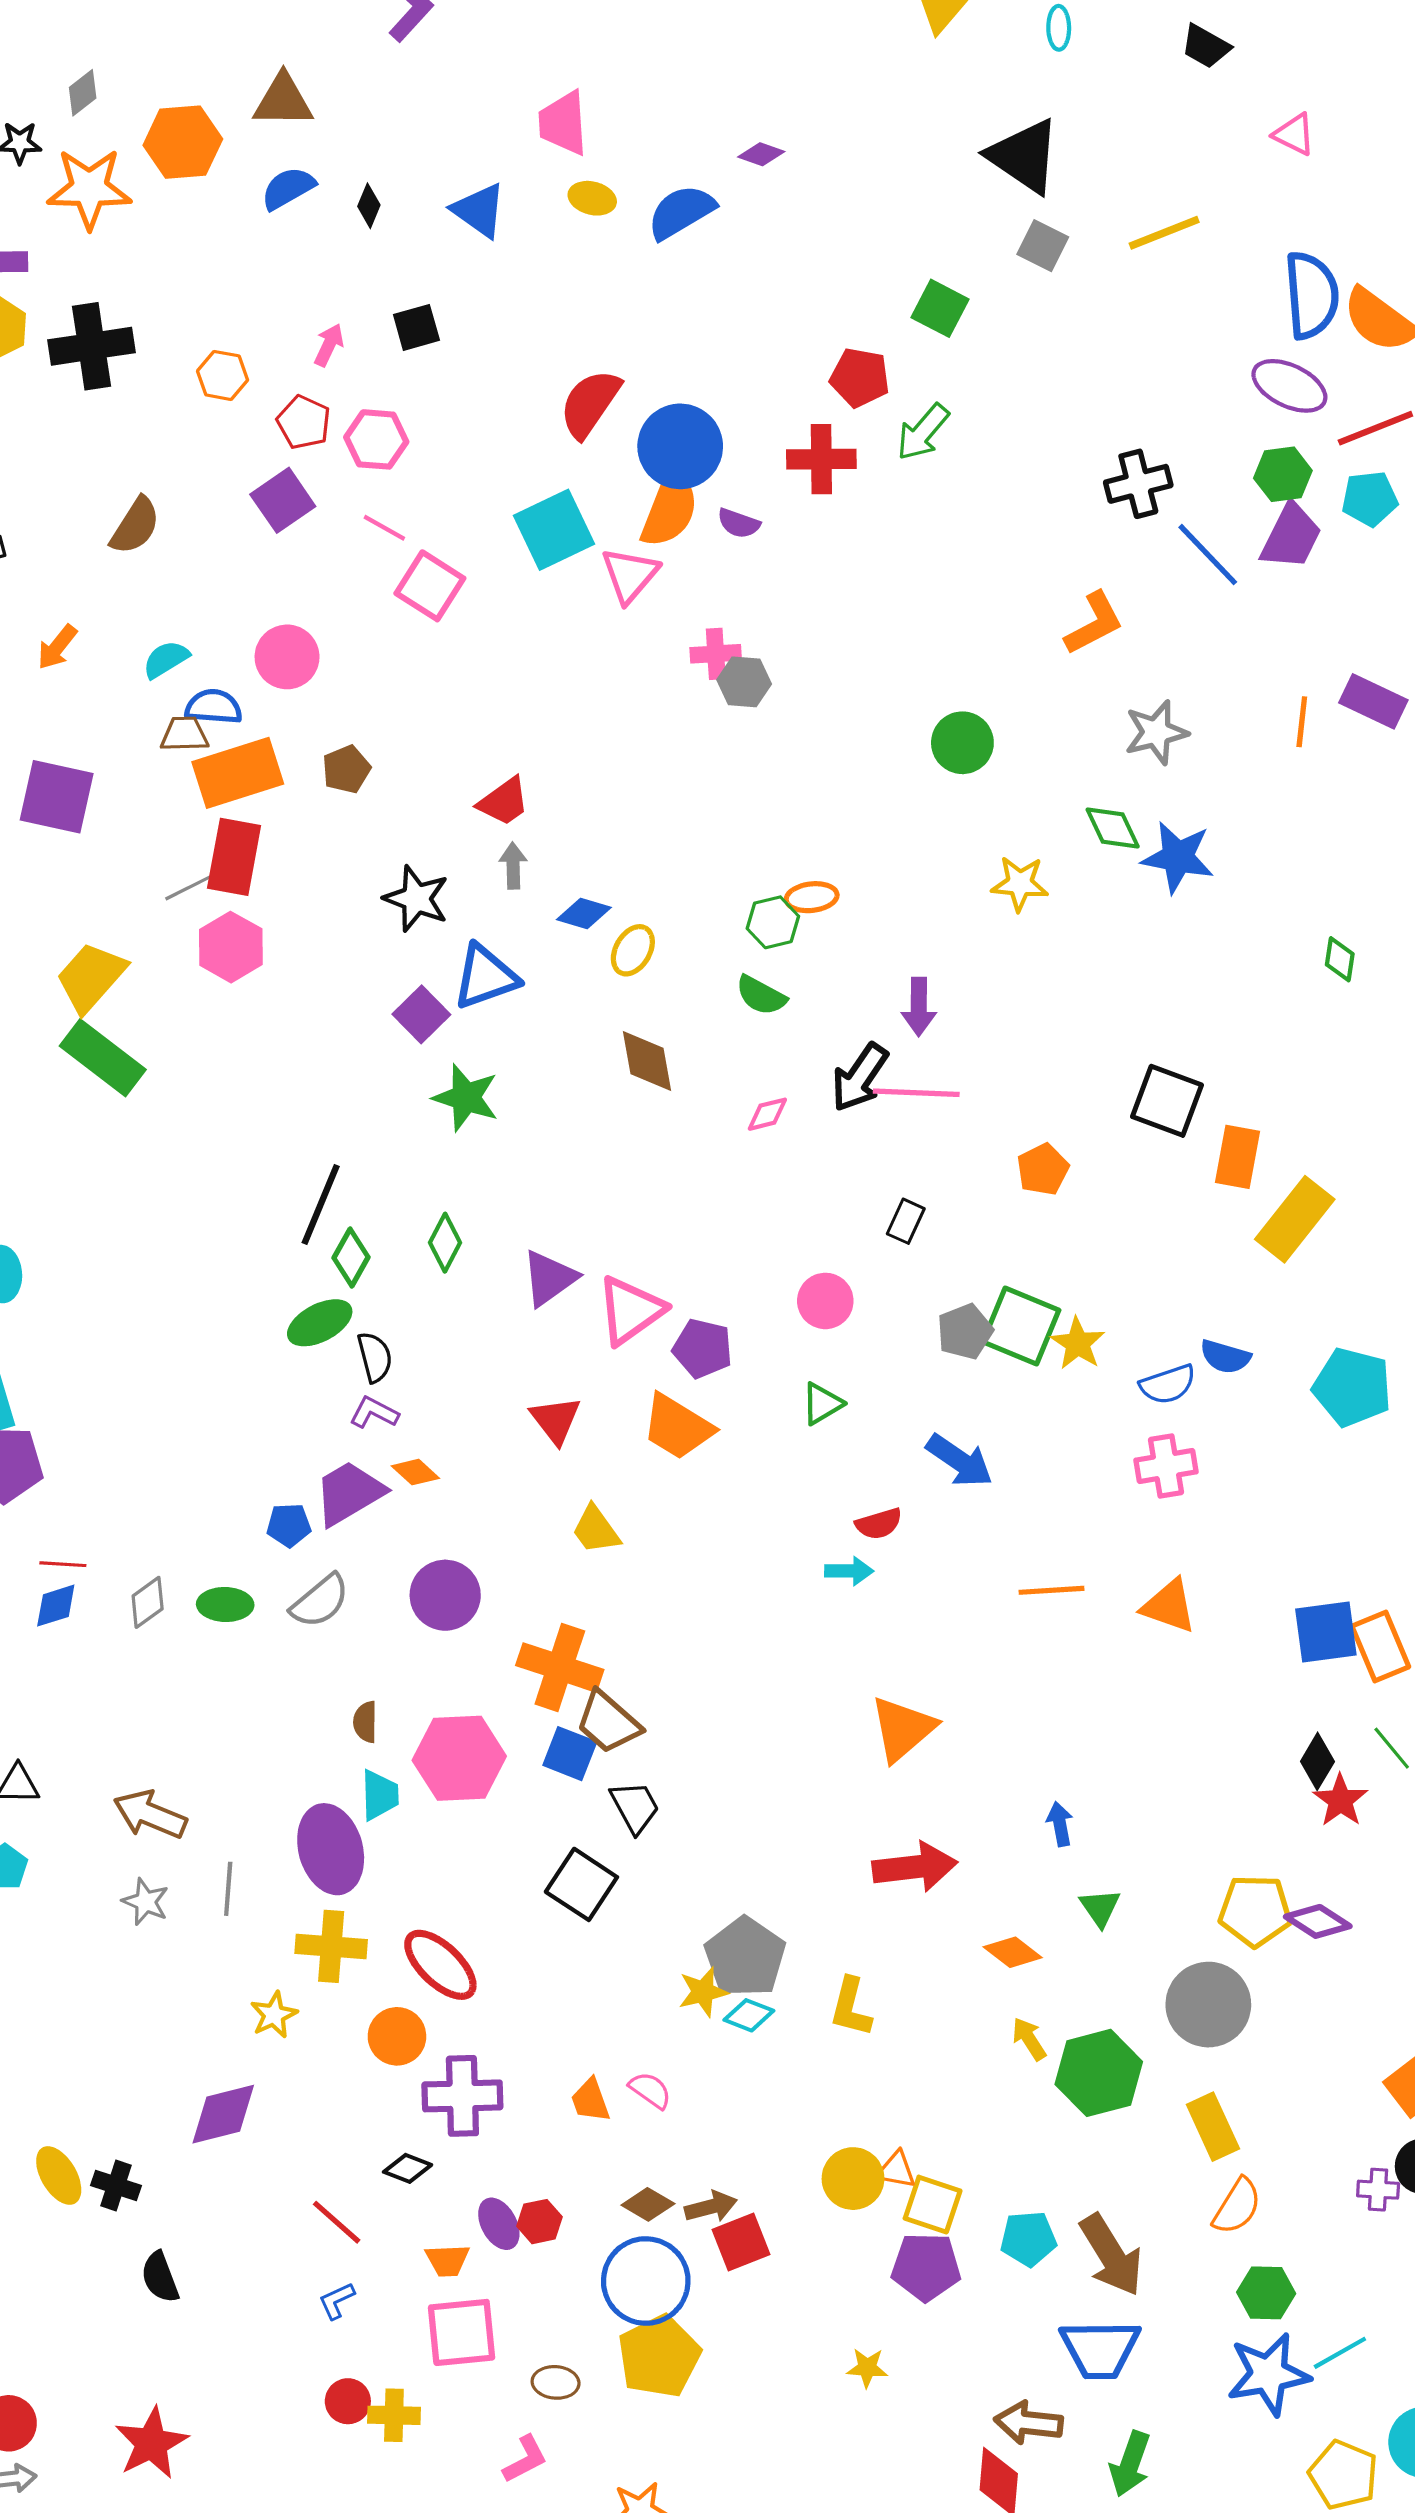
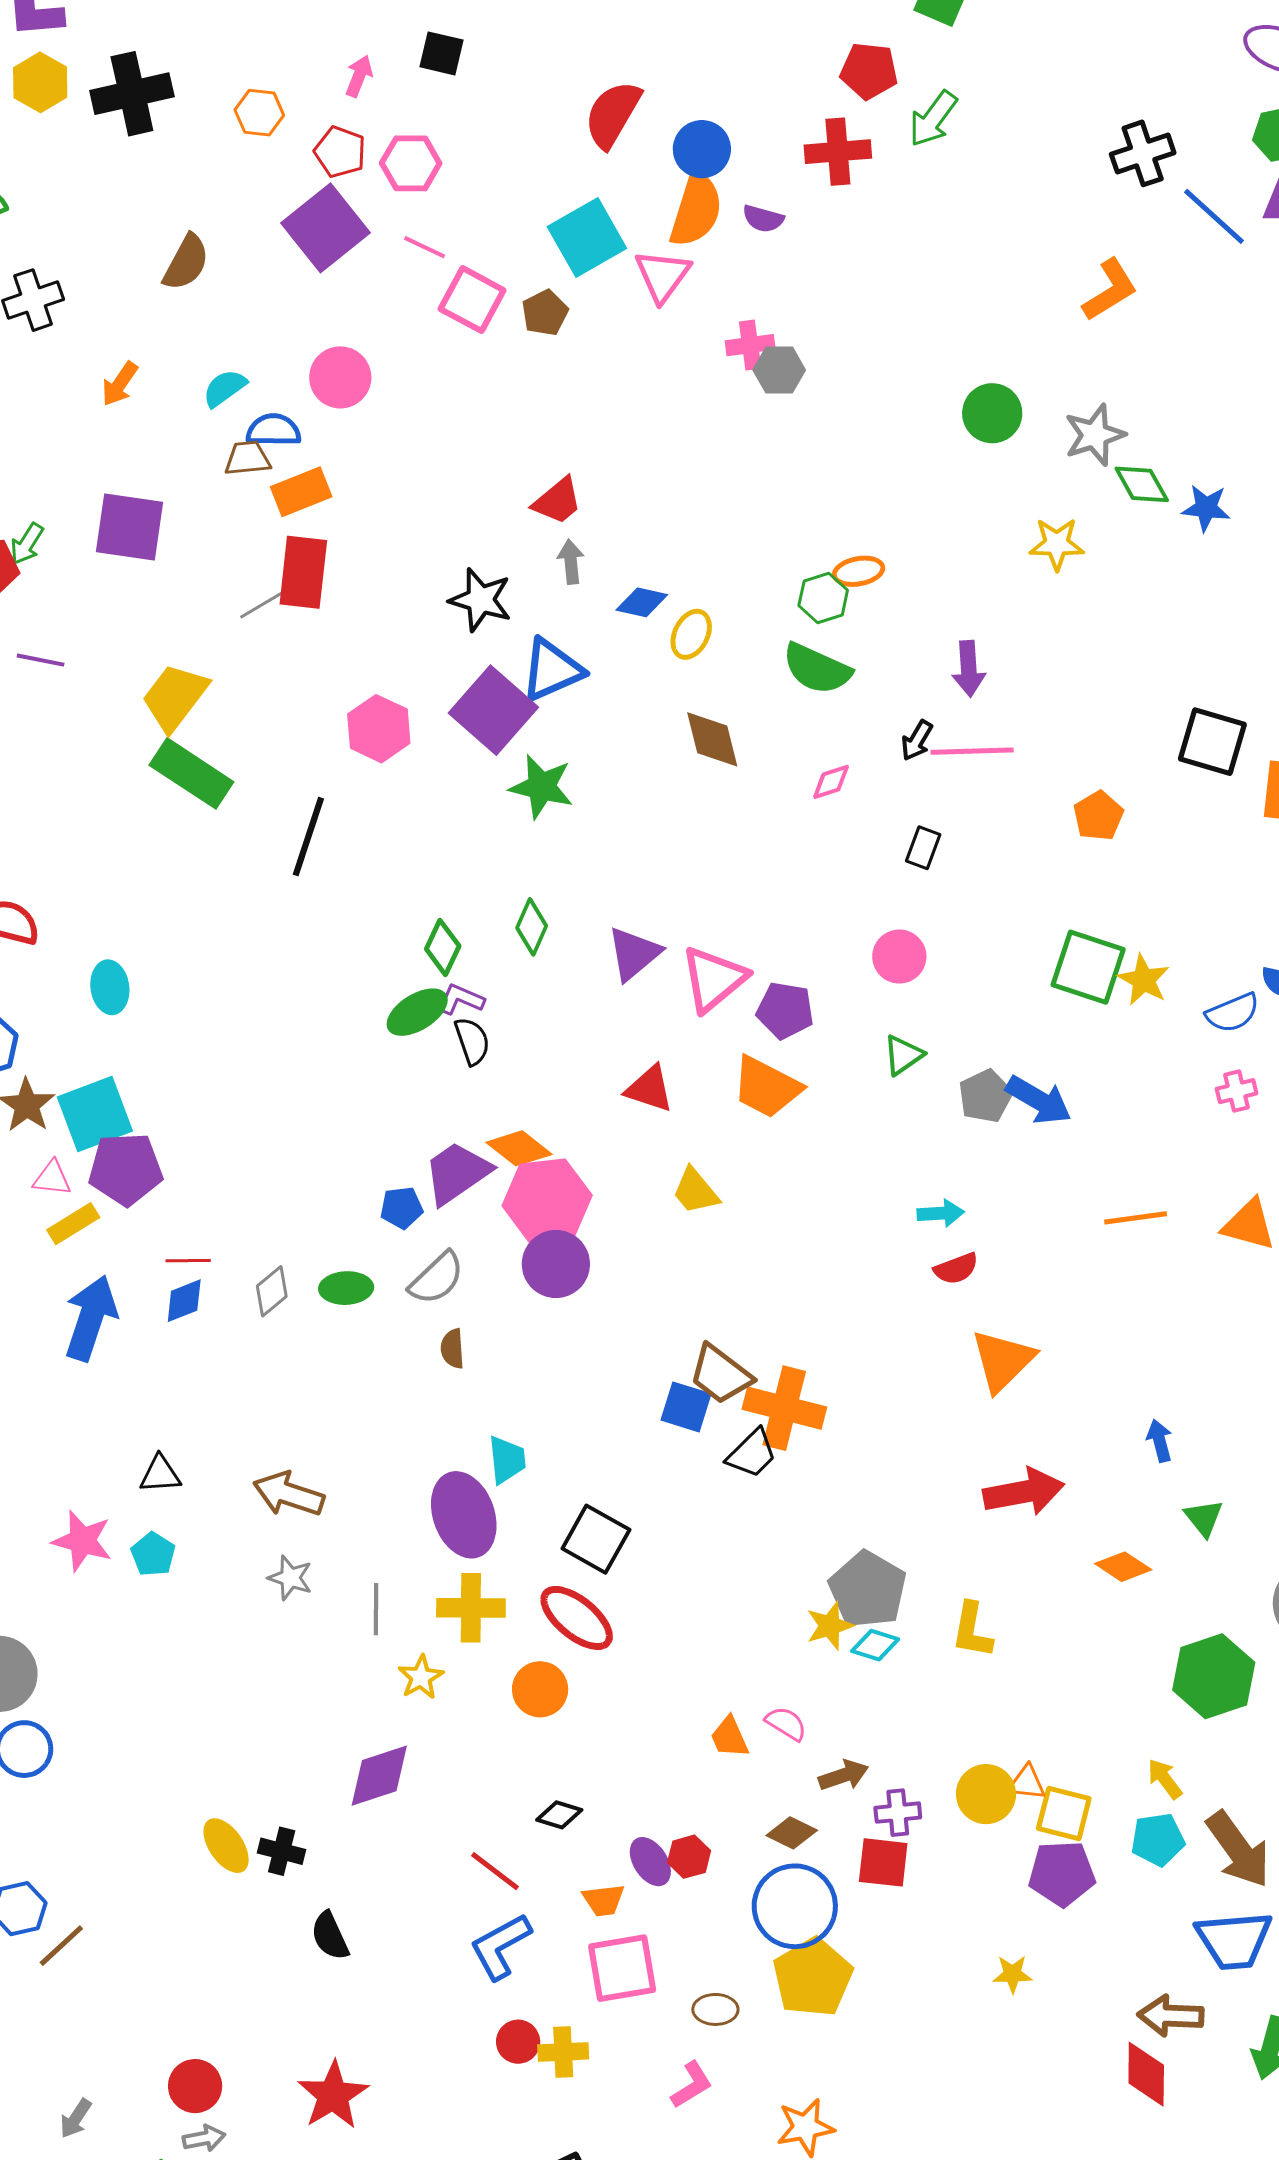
black square: (416, 327) -> (441, 53), turned 33
blue circle: (680, 446) -> (702, 149), size x0.7
purple square: (283, 500) -> (326, 228), size x1.4
gray star: (1156, 732) -> (1095, 435), moved
brown pentagon: (346, 769) -> (545, 313), moved
orange rectangle: (238, 773) -> (301, 492), size x0.7
blue star: (1178, 857) -> (1206, 508), size x0.7
pink hexagon: (231, 947) -> (379, 729), moved
green semicircle: (761, 995) -> (817, 669), size x1.4
purple square: (421, 1014) -> (493, 710), size x1.6
black arrow: (860, 1077) -> (917, 740), size x0.6
black line: (321, 1204) -> (308, 837), moved
black rectangle: (906, 1221) -> (923, 848), moved
gray pentagon: (965, 1332) -> (985, 1096), moved
purple L-shape: (374, 1413) -> (461, 999), moved
red triangle: (556, 1420) -> (649, 1089), turned -30
pink cross: (1166, 1466) -> (1237, 1091), size x0.7
orange diamond: (415, 1472) -> (519, 1148), size x1.4
red semicircle: (879, 1524) -> (956, 1269), moved
orange cross: (560, 1668) -> (784, 1408), moved
brown semicircle: (365, 1722) -> (452, 1349), moved
pink hexagon: (459, 1758) -> (547, 1201), moved
black trapezoid: (635, 1807) -> (752, 1454), turned 78
black square: (581, 1884) -> (596, 1539), moved
gray line: (228, 1889) -> (376, 1609), moved
yellow arrow: (1029, 2039) -> (1165, 1779), moved
purple cross: (462, 2096) -> (898, 1813), moved, size x0.6
brown arrow: (711, 2207) -> (844, 1775), moved
red square: (741, 2242) -> (883, 1862), turned 32
blue L-shape: (337, 2301) -> (500, 1946), size x1.8

